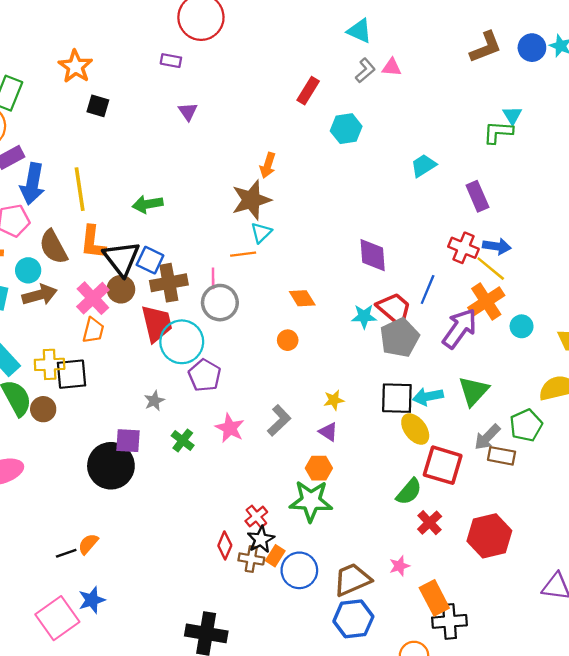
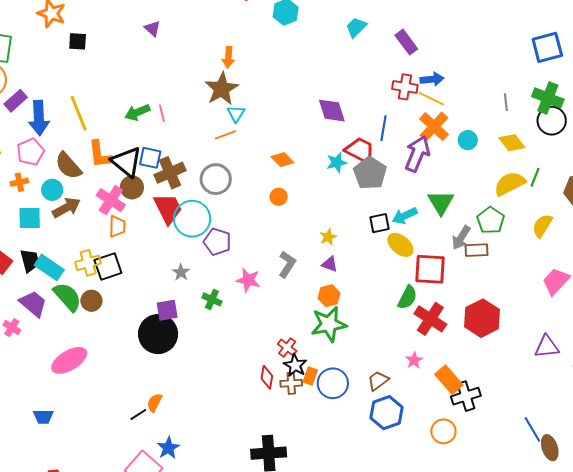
pink line: (213, 278) -> (162, 113), moved
black square: (397, 398) -> (379, 223), size x0.7
red cross: (430, 523) -> (430, 319), size x1.5
brown trapezoid: (352, 580) -> (378, 381), size x0.7

